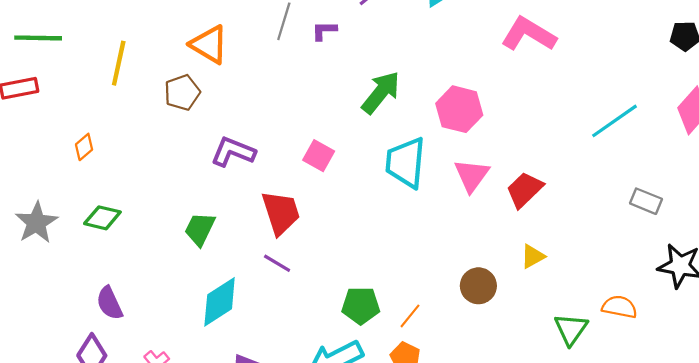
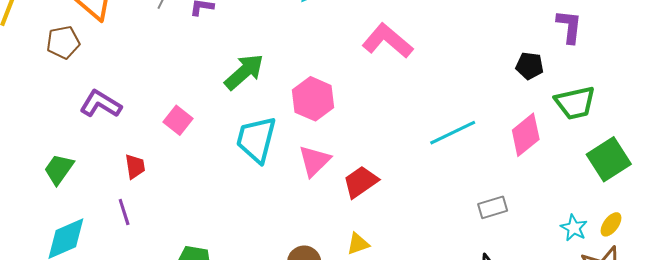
gray rectangle: (646, 201) -> (493, 207), moved, turned -48
red trapezoid: (281, 213) -> (135, 166), size x0.6
purple line: (277, 263) -> (124, 212), turned 32

